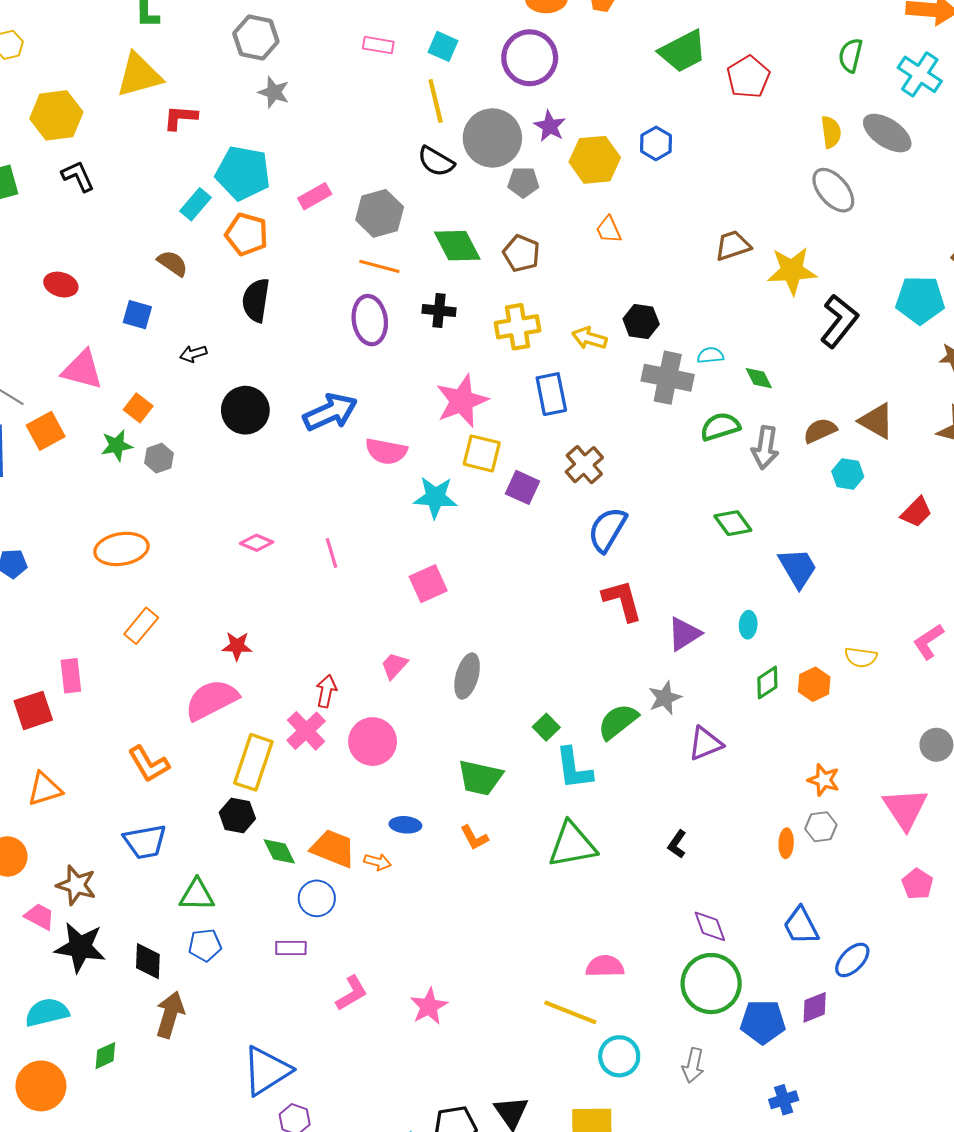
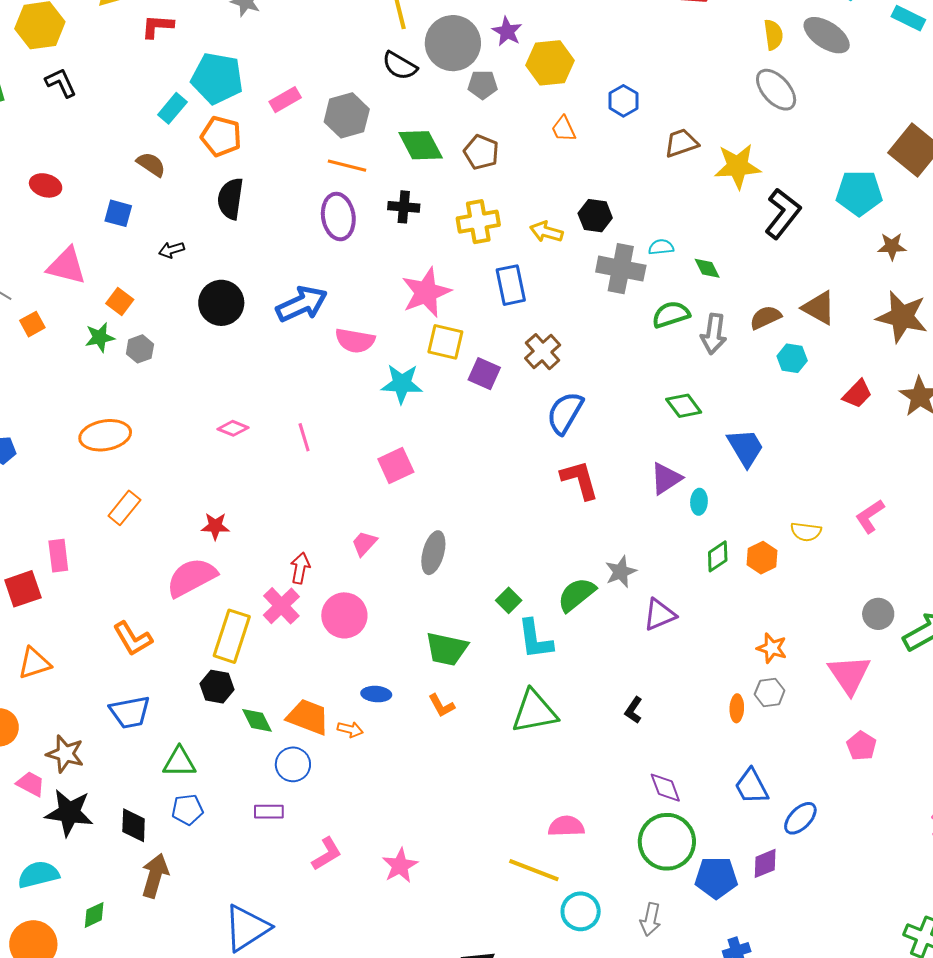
blue hexagon: (656, 143) -> (623, 101), moved
orange square: (46, 431) -> (32, 324), size x0.7
purple triangle: (684, 634) -> (666, 479), moved

